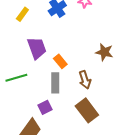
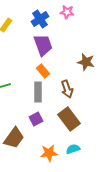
purple trapezoid: (37, 48) -> (43, 45), moved
purple square: (45, 107) -> (36, 119), moved

